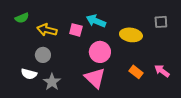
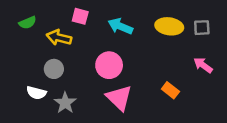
pink square: (76, 30) -> (80, 16), moved
yellow ellipse: (131, 35) -> (169, 26), moved
pink circle: (100, 52) -> (109, 65), moved
pink arrow: (162, 71) -> (203, 65), moved

